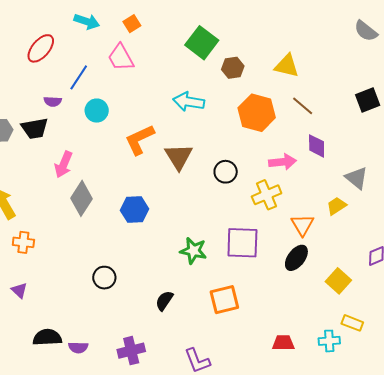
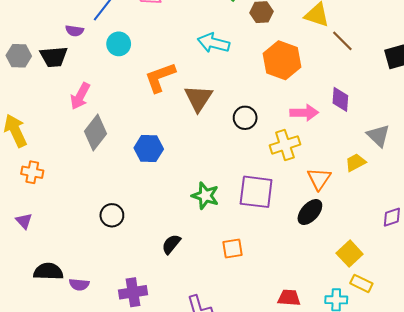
brown line: (303, 106) -> (342, 41), moved
yellow square: (338, 281) -> (350, 254), moved
orange square: (224, 300) -> (233, 248), size x0.7

